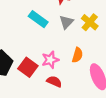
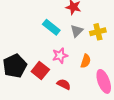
yellow cross: (90, 22) -> (98, 32), turned 35
pink star: (50, 60) -> (60, 56), moved

